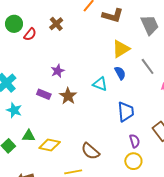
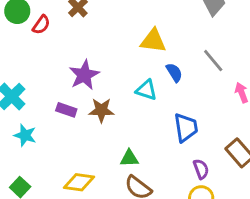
yellow triangle: (121, 49) -> (153, 41), moved, turned 42
purple star: (58, 71) -> (84, 75), size x1.5
brown star: (68, 96) -> (101, 110), turned -30
green triangle: (29, 136) -> (129, 158), moved

